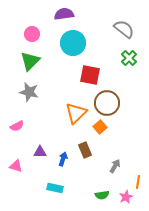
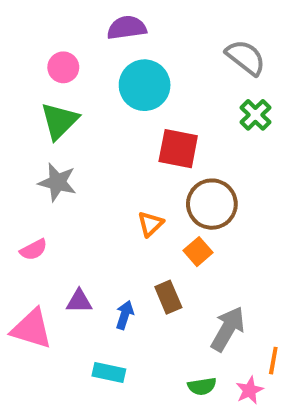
orange triangle: (76, 113) -> (150, 224), size x0.6
pink triangle: (16, 166) -> (32, 329), size x1.6
gray arrow: (115, 166) -> (228, 329), size x1.6

